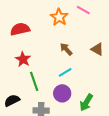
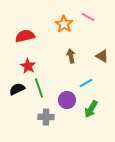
brown arrow: (66, 49) -> (71, 56), turned 32
cyan line: (65, 72) -> (86, 83), moved
black semicircle: (12, 100) -> (17, 89), moved

